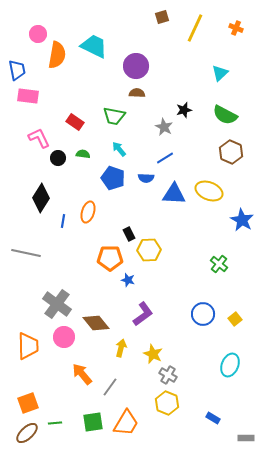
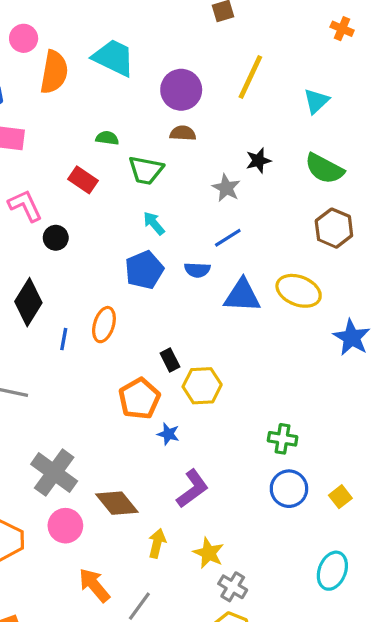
yellow line: (195, 28) -> (250, 77), moved
green semicircle: (83, 154) -> (107, 138), moved
blue pentagon: (113, 178) -> (144, 270), turned 30
orange pentagon: (110, 258) -> (139, 399), turned -30
green cross: (219, 264) -> (283, 439), moved, turned -30

